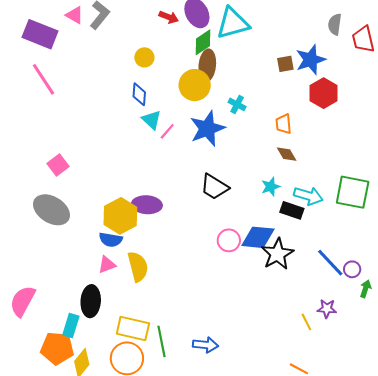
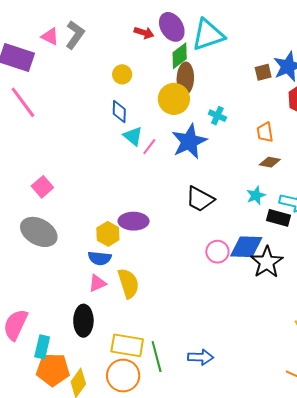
brown diamond: (287, 154) -> (270, 162), turned -45
yellow hexagon: (120, 216) -> (108, 234), size x0.7
cyan rectangle: (71, 326) -> (42, 347), moved

